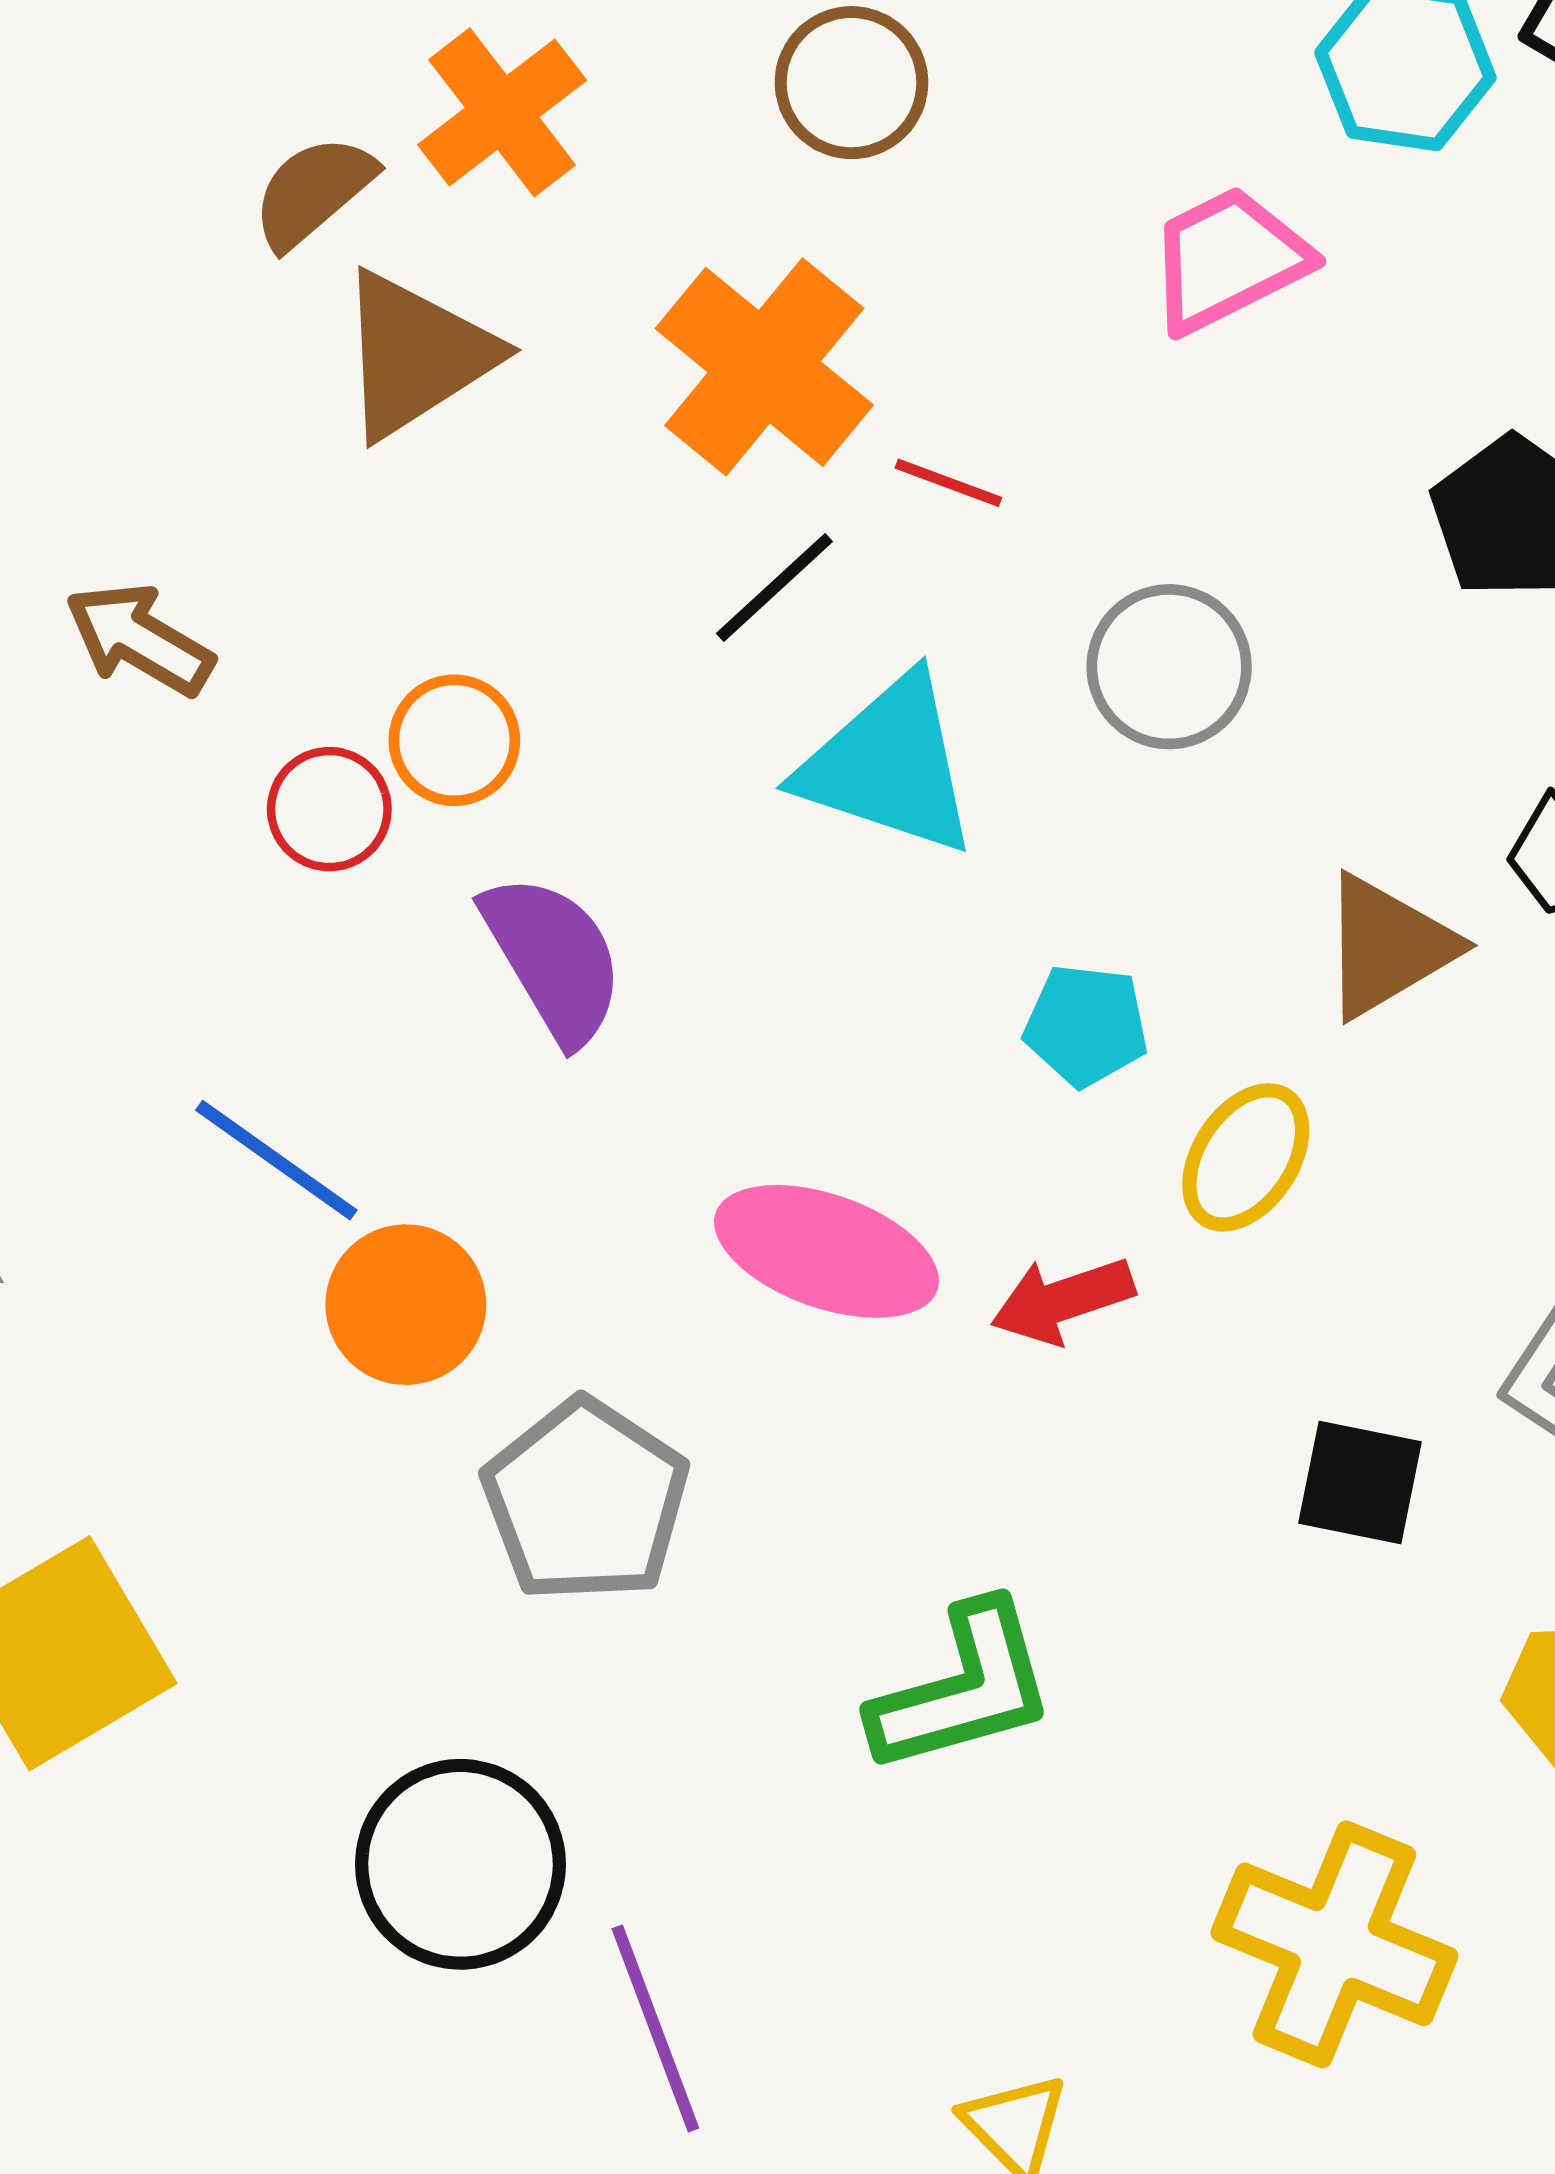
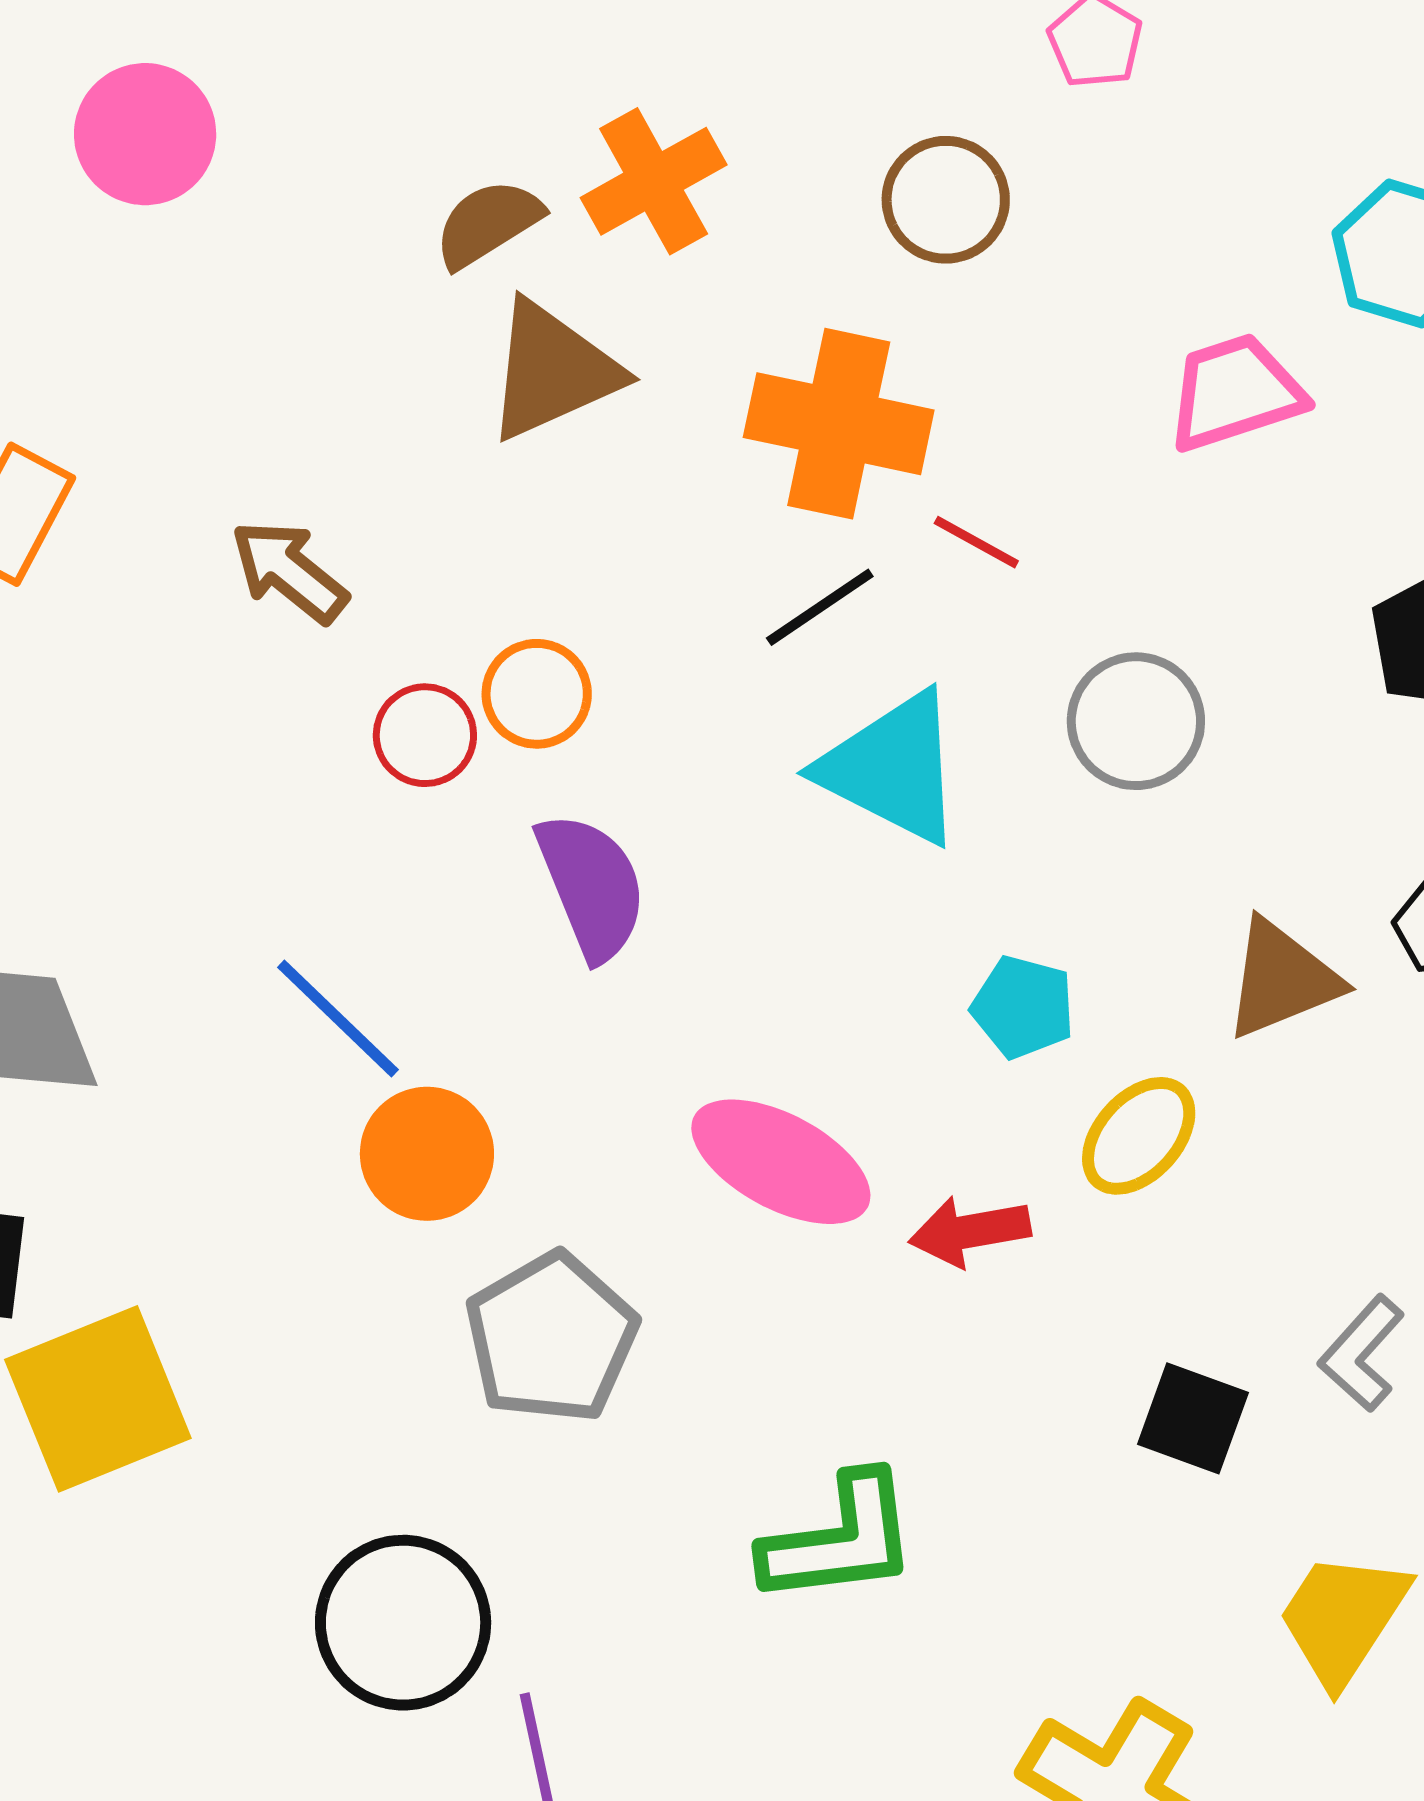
orange cross: (764, 367) -> (839, 424), turned -36

